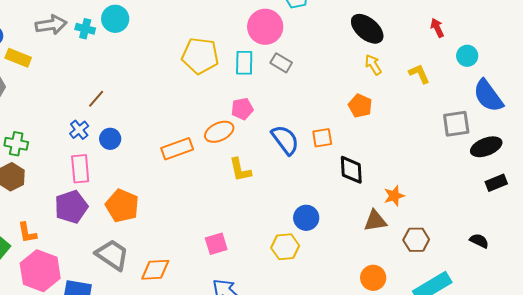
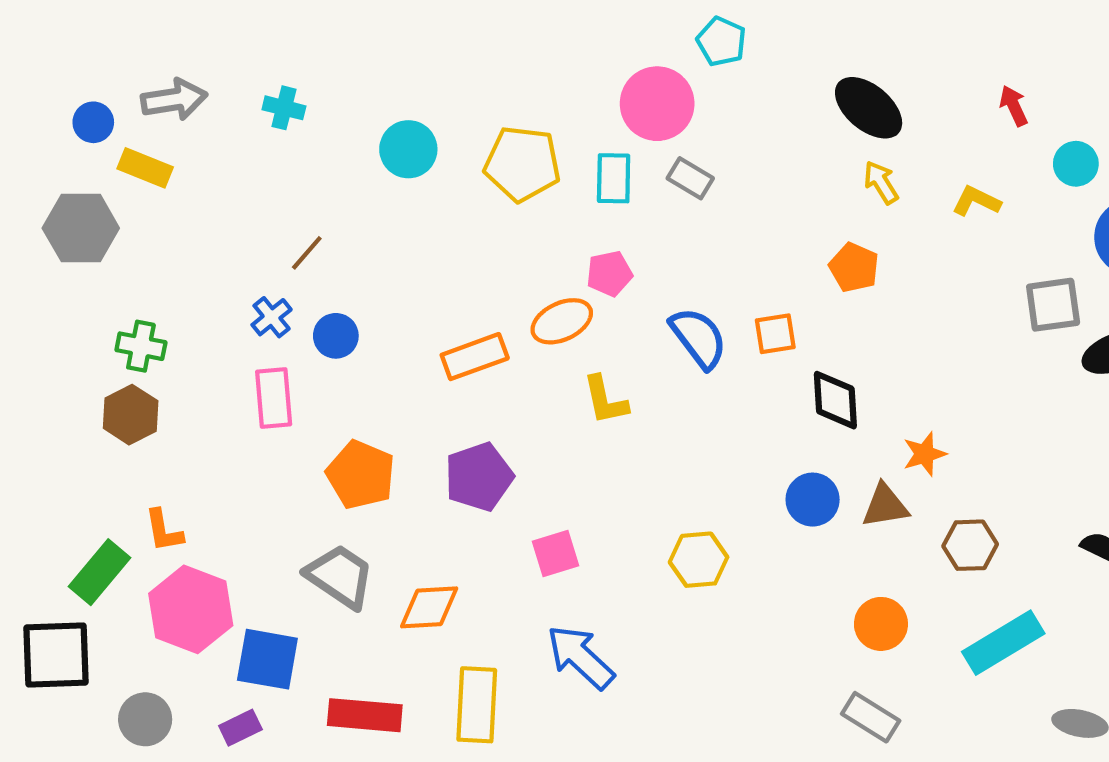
cyan circle: (115, 19) -> (408, 149), moved
gray arrow: (51, 25) -> (174, 100), moved
yellow L-shape: (419, 74) -> (976, 201), turned -40
purple pentagon: (71, 207) -> (479, 477), moved
blue circle: (306, 218) -> (813, 500), moved

